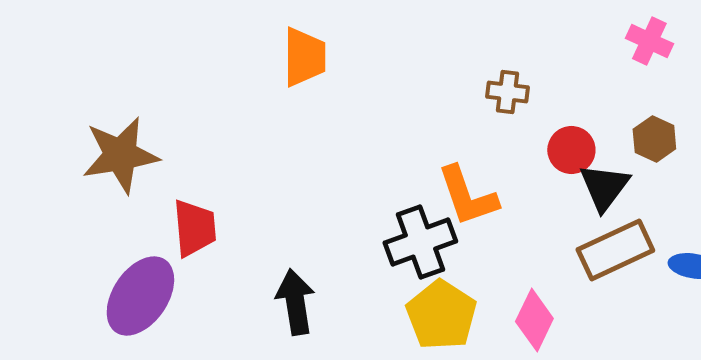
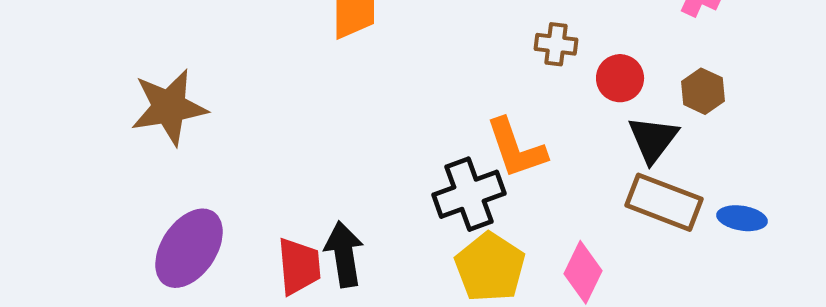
red circle: (571, 150) -> (620, 78), moved
red trapezoid: (194, 228) -> (299, 266), moved
brown rectangle: (615, 250) -> (664, 202), turned 46

